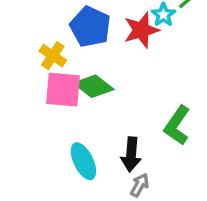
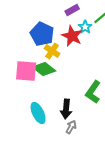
red star: (141, 30) -> (72, 36), turned -30
yellow cross: (53, 56) -> (52, 51), moved

